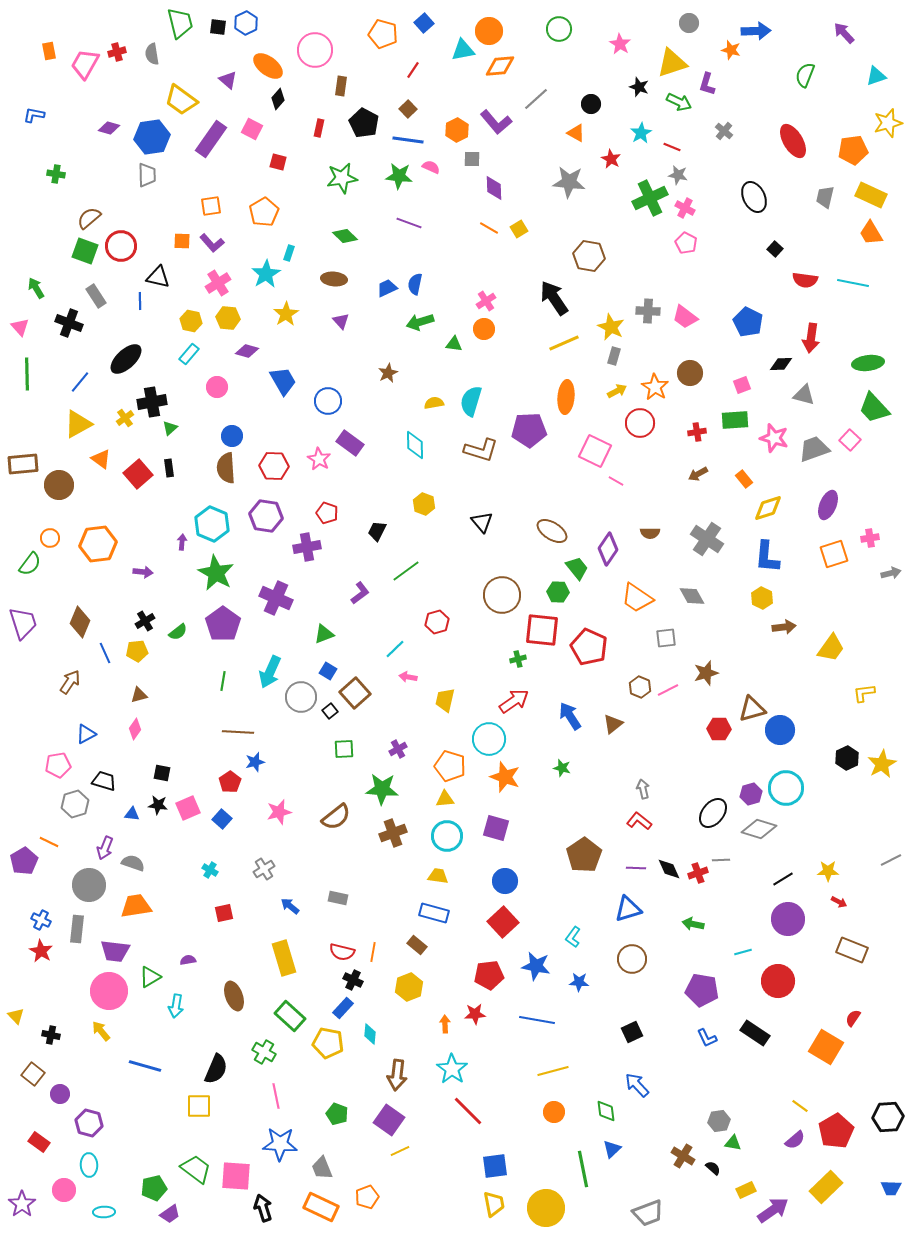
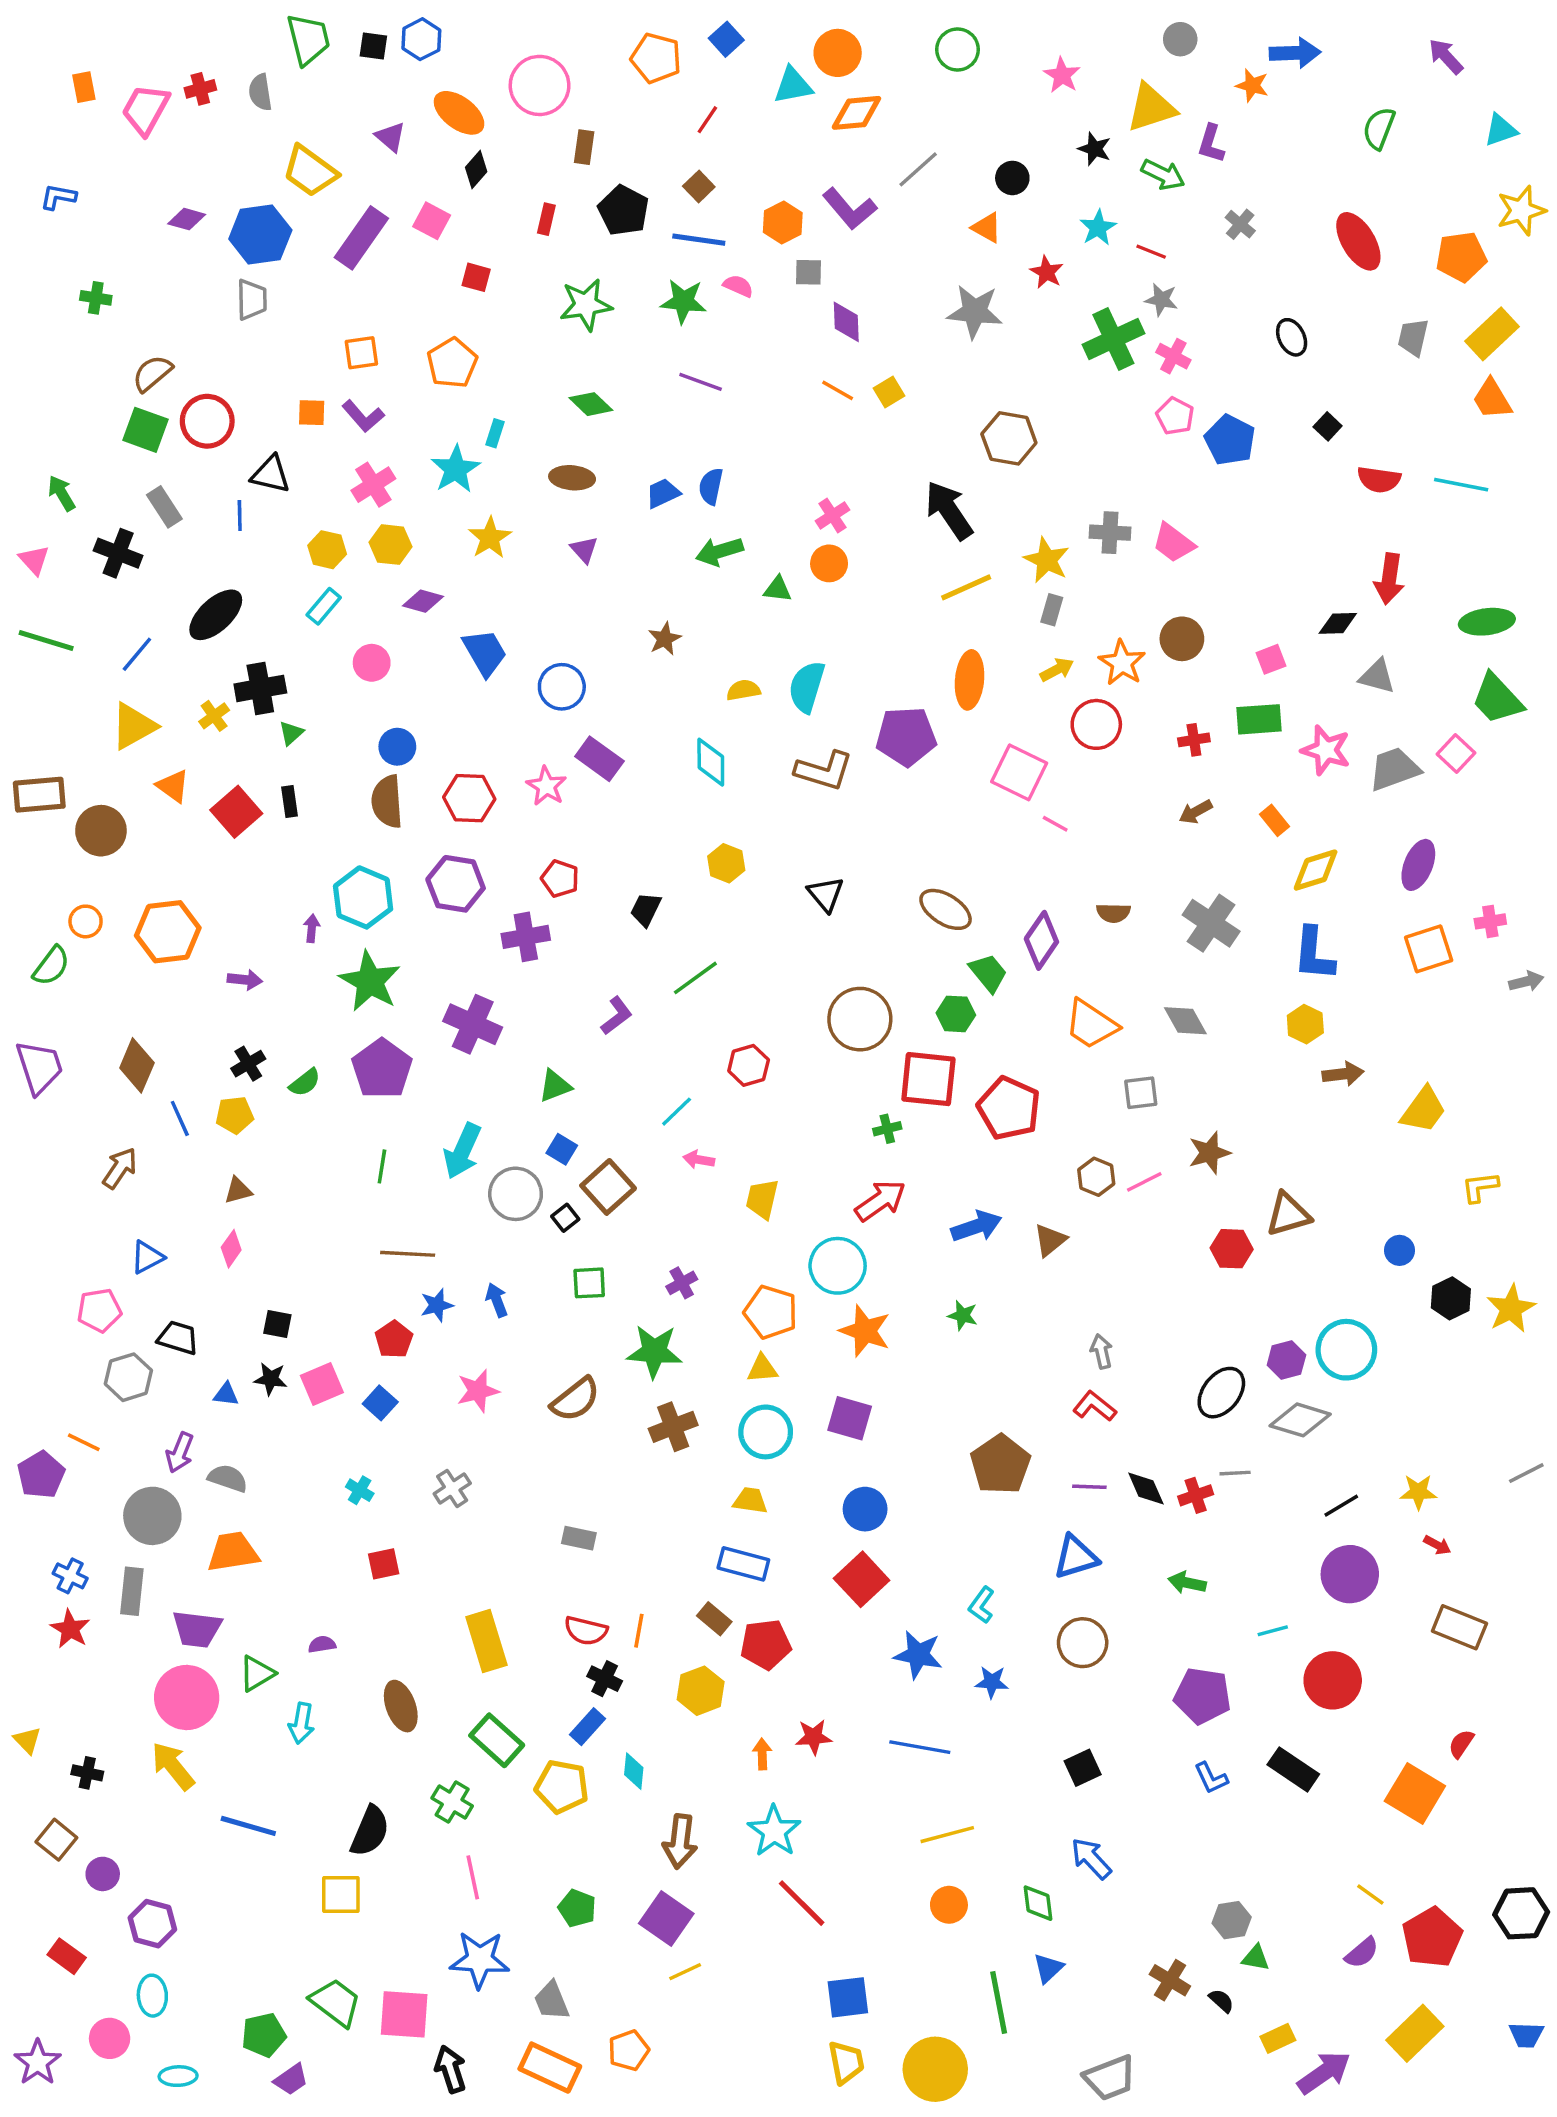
yellow rectangle: (871, 195) -> (1492, 334), turned -68
black ellipse: (754, 197) -> (1292, 337), size x0.7
blue pentagon: (748, 322) -> (1230, 440), moved
green line: (27, 374) -> (46, 641), turned -72
blue arrow: (570, 716) -> (976, 1226), turned 104
blue circle: (780, 730) -> (1399, 1250), moved, size x0.6
blue arrow: (290, 906) -> (497, 1300), moved, turned 30
red pentagon: (489, 975) -> (766, 1644), moved
yellow arrow: (101, 1031) -> (173, 1766), size x1.4

